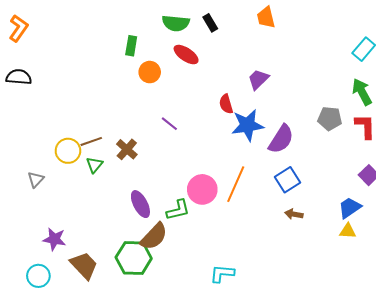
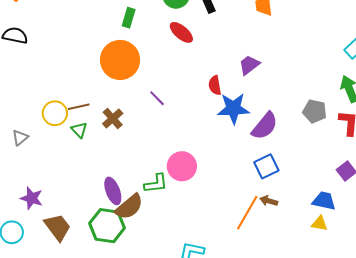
orange circle: (150, 72) -> (120, 60), moved, size x1.8
green triangle: (94, 165) -> (79, 130), turned -30
orange line: (236, 184) -> (247, 213), moved
purple ellipse: (140, 204) -> (113, 191), moved
blue trapezoid: (350, 208) -> (324, 201), turned 40

